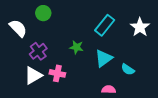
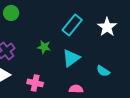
cyan semicircle: (128, 69) -> (103, 71), moved
pink cross: (57, 73) -> (35, 83), moved

